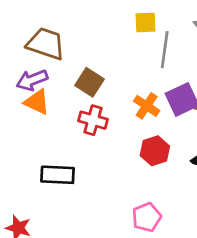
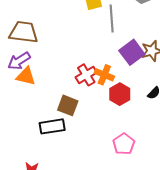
brown square: (89, 82) -> (68, 105), moved
orange cross: (147, 106) -> (104, 75), moved
red cross: (93, 120) -> (86, 75), moved, turned -35

